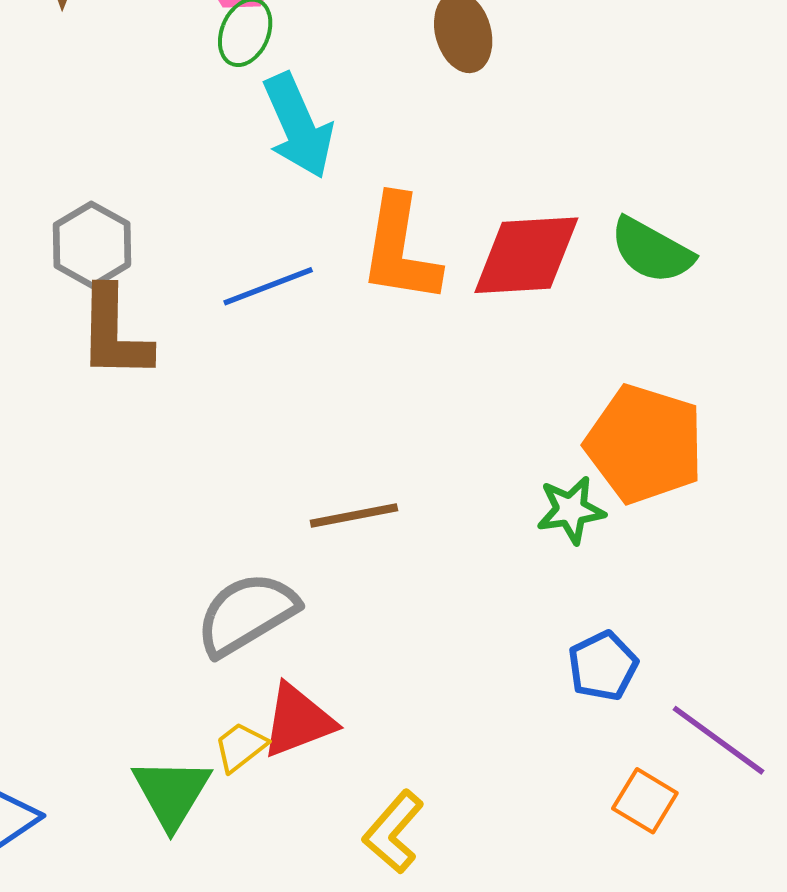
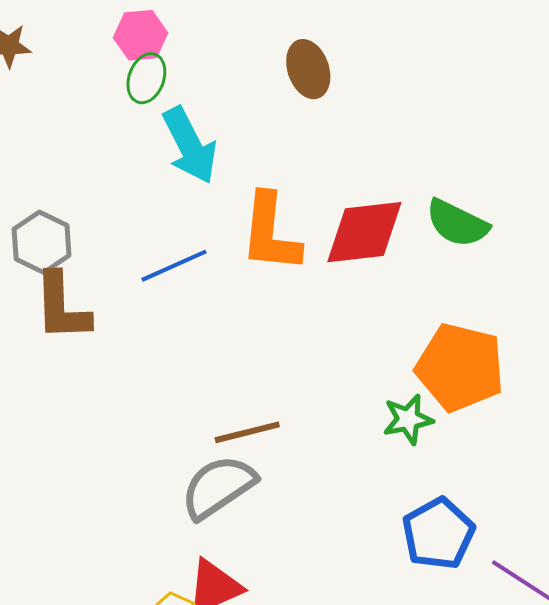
gray semicircle: (247, 614) -> (218, 487), moved
blue pentagon: (603, 666) -> (438, 534), size x1.4

